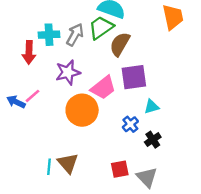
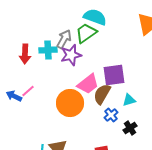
cyan cross: (49, 35) -> (48, 50), moved
brown semicircle: (120, 44) -> (102, 94), moved
purple star: (68, 72) -> (71, 55), moved

